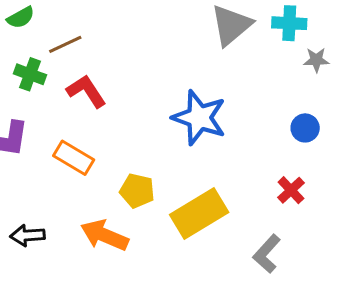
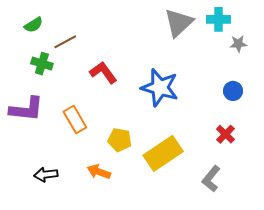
red L-shape: (86, 91) -> (103, 72), moved
orange rectangle: (74, 158) -> (75, 119), turned 32
orange arrow: (104, 235) -> (99, 172), size x0.7

